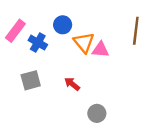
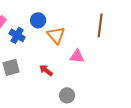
pink triangle: (100, 50) -> (77, 56), moved

